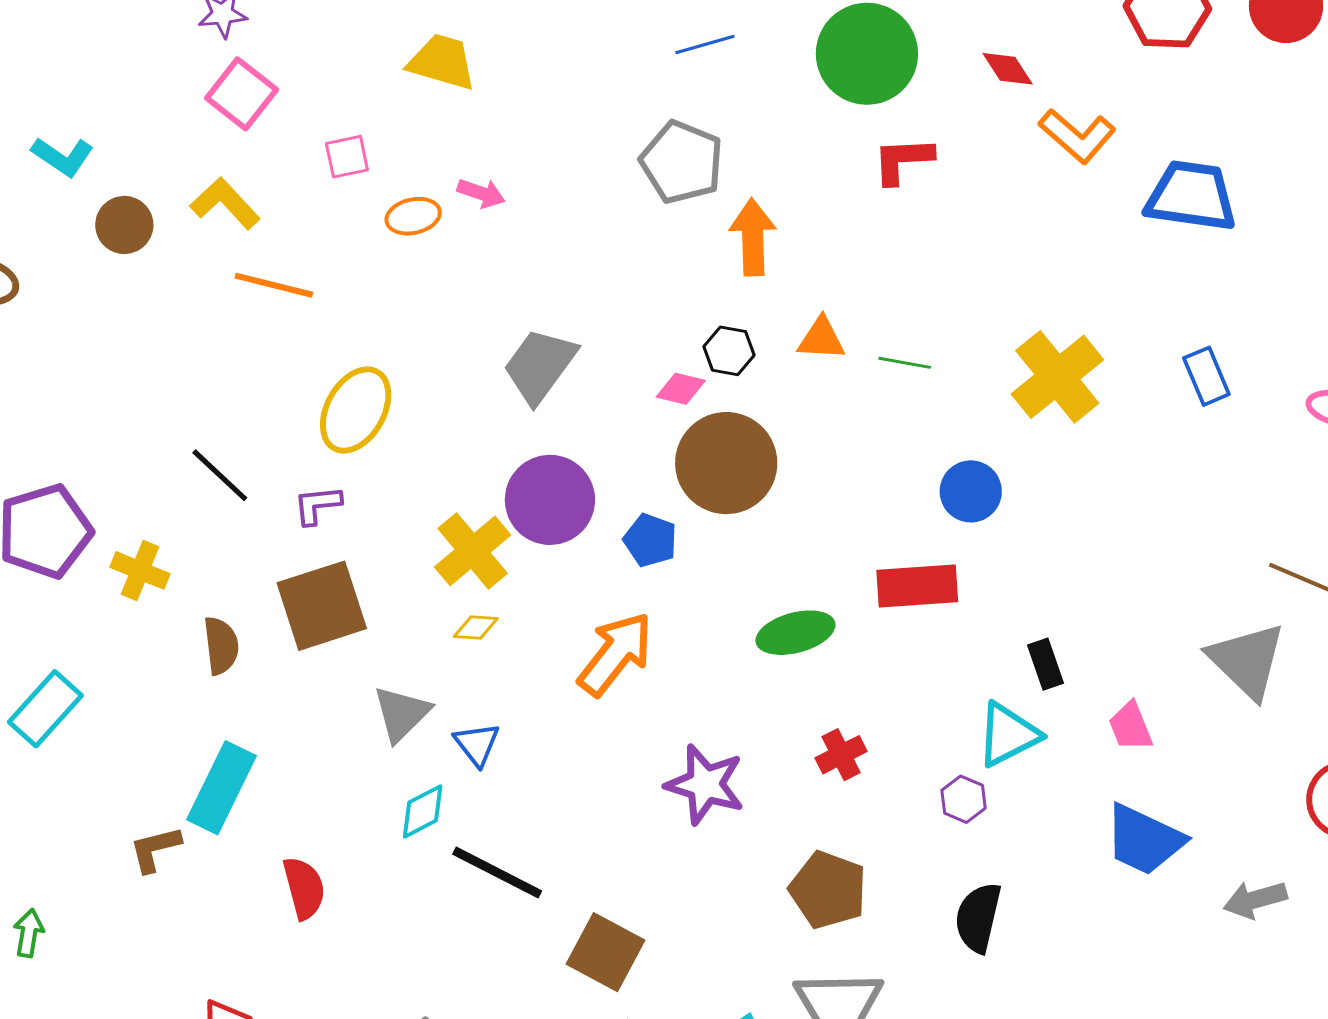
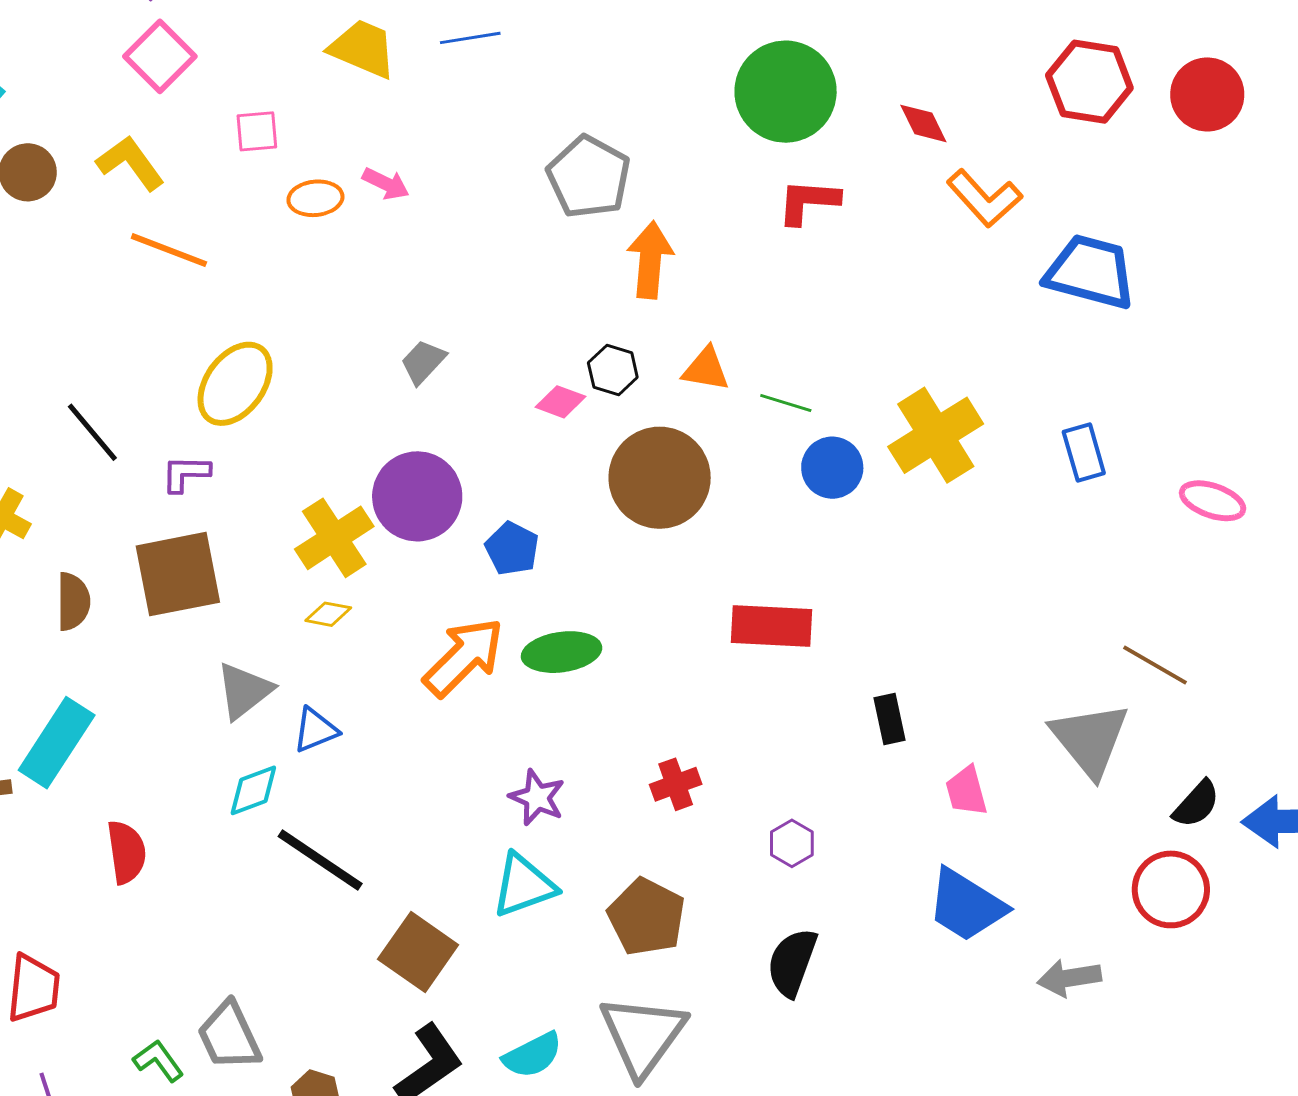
blue line: (705, 44) -> (470, 38), moved
gray trapezoid: (540, 366) -> (423, 362), size x0.6
brown circle: (726, 463) -> (660, 478), moved
blue circle: (971, 491) -> (832, 468), moved
green ellipse: (795, 633) -> (562, 652), moved
cyan triangle: (1008, 735) -> (524, 885), moved
blue triangle: (477, 744) -> (315, 730), turned 39
purple star: (705, 784) -> (537, 798), size x0.7

